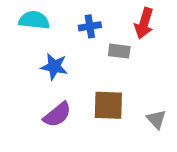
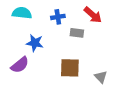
red arrow: (144, 23) -> (93, 15), turned -66
purple semicircle: (57, 115) -> (20, 65), moved

